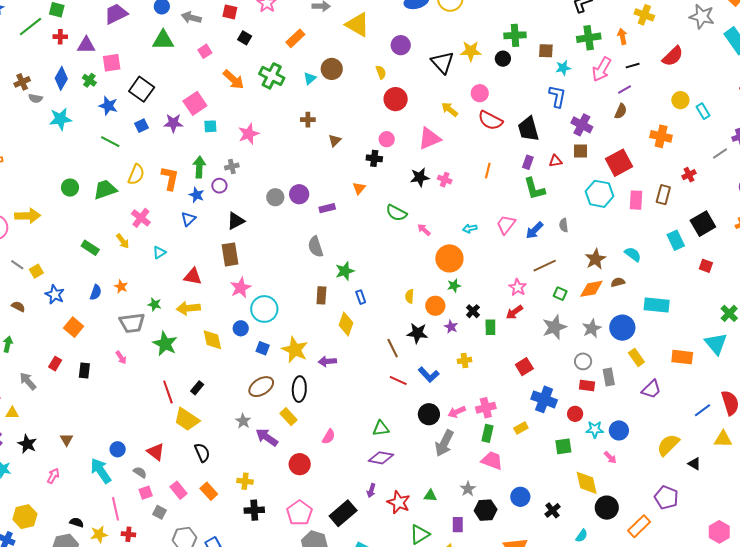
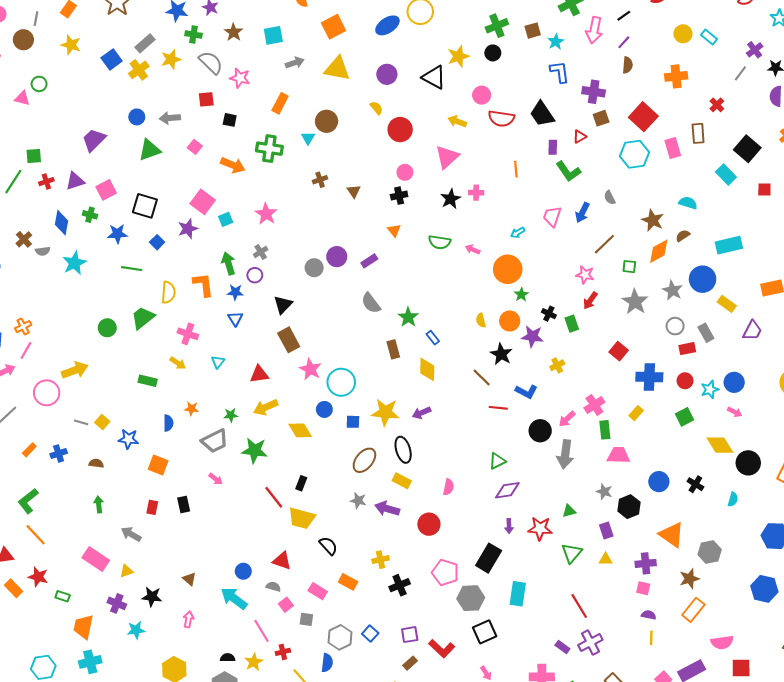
purple star: (451, 327) -> (532, 336), size x1.5
black star: (417, 333) -> (501, 354), turned -30

